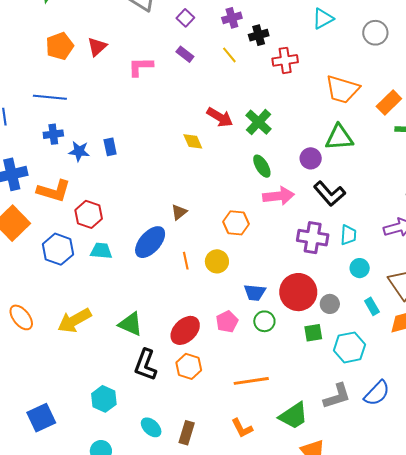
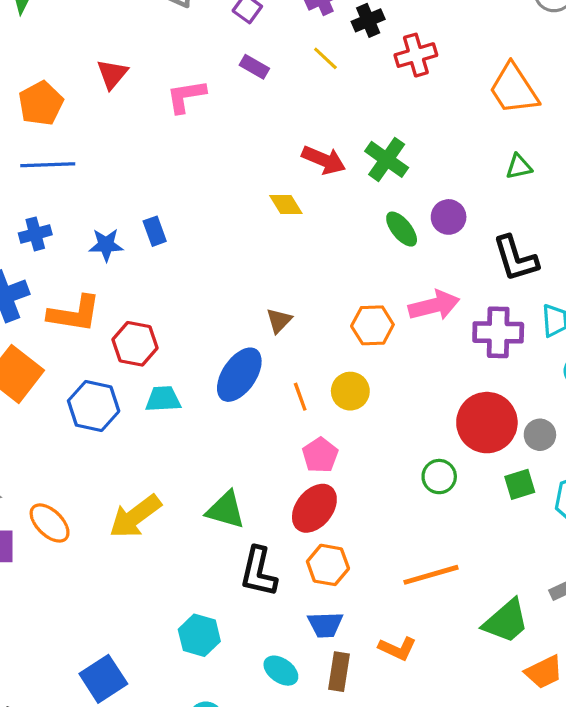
orange pentagon: (60, 46) -> (41, 103), moved
orange trapezoid: (342, 89) -> (514, 89), turned 48
blue cross: (53, 134) -> (35, 234), moved
green triangle: (339, 137) -> (519, 167), size x0.6
purple circle: (311, 158) -> (449, 217), moved
black L-shape: (329, 194) -> (516, 258), turned 32
pink arrow: (279, 196) -> (434, 305), moved
blue trapezoid: (255, 292) -> (325, 625), moved
pink pentagon: (227, 322) -> (320, 455), moved
orange L-shape: (242, 428) -> (397, 648), moved, turned -30

